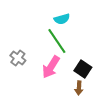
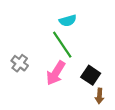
brown arrow: (79, 88) -> (99, 96), moved

